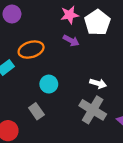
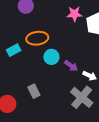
purple arrow: (71, 41) -> (71, 66), moved
cyan circle: (49, 84) -> (51, 57), moved

